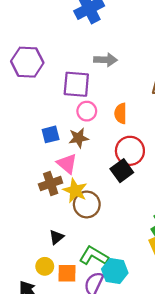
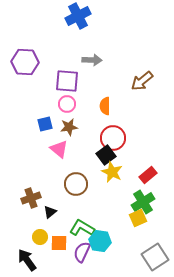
pink circle: (87, 111) -> (67, 104), moved
brown cross: (51, 183) -> (31, 198), moved
yellow star: (75, 190) -> (112, 172), moved

